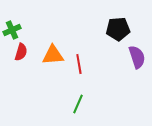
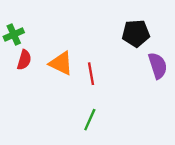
orange triangle: (53, 55) -> (61, 63), turned 30

